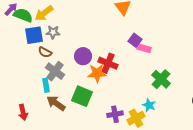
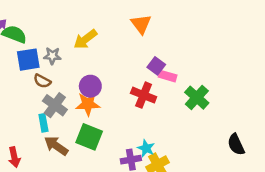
yellow arrow: (44, 13) -> (85, 39), moved
red cross: (108, 63) -> (144, 95), moved
orange star: (97, 73) -> (88, 104), moved
green cross: (161, 79) -> (197, 98), moved
cyan star: (149, 105) -> (146, 148), moved

